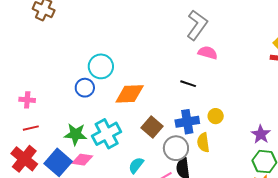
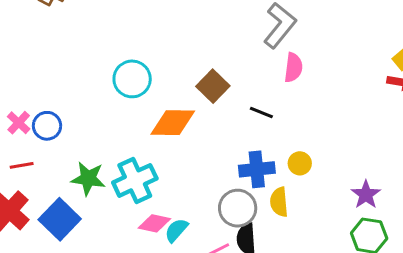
pink semicircle: (208, 53) -> (293, 68), turned 78
blue circle: (85, 88) -> (47, 126), moved
pink cross: (27, 100) -> (19, 123), turned 35
brown square: (152, 127) -> (213, 86), moved
pink diamond: (82, 160) -> (154, 223), moved

